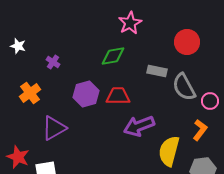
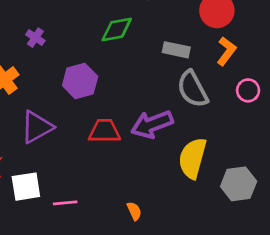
gray semicircle: (184, 87) -> (193, 89), moved
red trapezoid: (118, 96) -> (104, 131), moved
orange L-shape: (200, 130) -> (226, 51), moved

